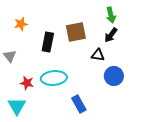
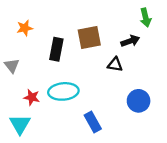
green arrow: (111, 15) -> (146, 18), moved
black arrow: (111, 35) -> (130, 41), turned -147
blue circle: (114, 76) -> (139, 101), moved

